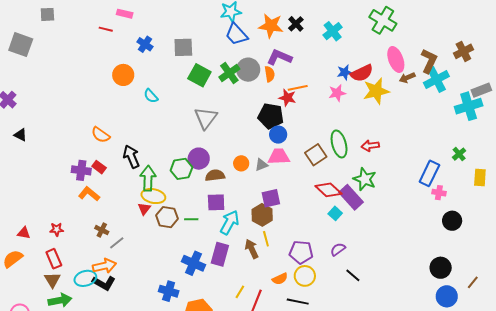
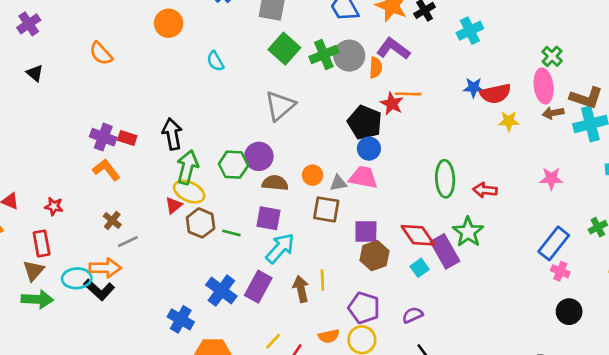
green cross: (383, 20) -> (552, 56), moved, size x0.6
brown L-shape: (429, 61) -> (586, 98), turned 70
orange circle: (123, 75) -> (169, 23), moved
yellow star: (376, 91) -> (509, 121), size x0.6
pink star: (337, 93) -> (551, 179), moved
orange semicircle: (101, 135) -> (101, 53), moved
brown square: (316, 155) -> (326, 209), moved, turned 30
red rectangle: (99, 167) -> (127, 138), turned -32
purple square: (271, 198) -> (366, 232), moved
brown hexagon: (262, 215) -> (374, 256), moved

